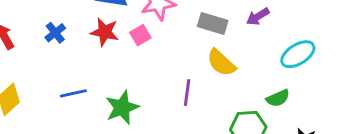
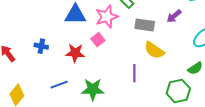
red star: (105, 32) -> (75, 53), moved
blue cross: (55, 33) -> (41, 46), turned -32
green star: (122, 108) -> (93, 89), turned 30

